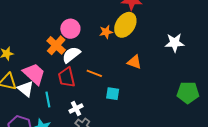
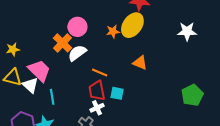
white star: (175, 43) -> (187, 31), moved
red trapezoid: (67, 77) -> (97, 91), moved
green pentagon: (188, 93) -> (192, 95), turned -30
white cross: (76, 109) -> (97, 108), moved

